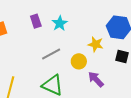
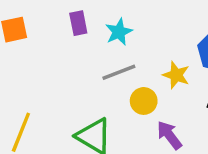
gray line: (51, 54) -> (119, 72), moved

